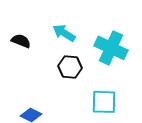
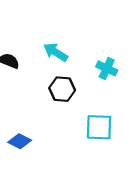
cyan cross: (111, 48) -> (107, 68), size x0.6

